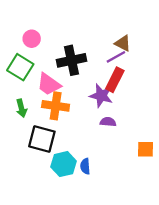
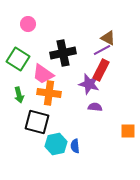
pink circle: (32, 39) -> (28, 24), moved

